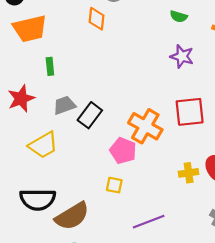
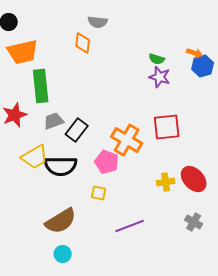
green semicircle: (179, 16) -> (157, 59), moved
green rectangle: (50, 66) -> (41, 86), size x2.0
black semicircle: (38, 199) -> (61, 166), moved

